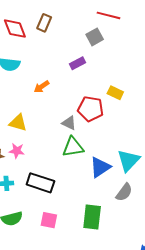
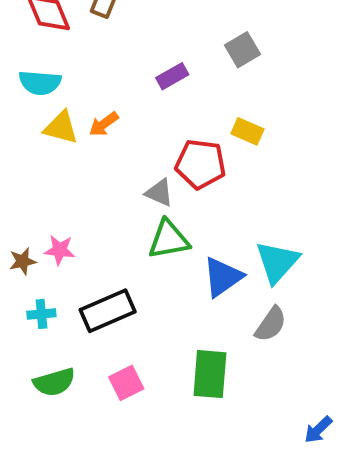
gray square: (95, 37) -> (242, 50), moved
yellow triangle: (18, 123) -> (61, 128), moved
black rectangle: (40, 183) -> (108, 311), turned -40
pink square: (49, 220) -> (126, 383), turned -36

